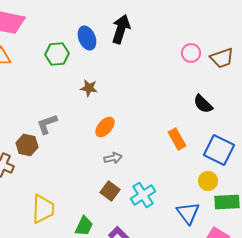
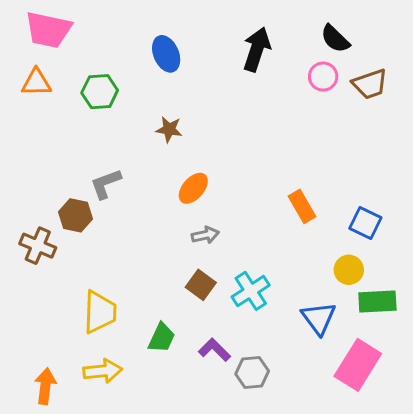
black arrow: (121, 29) -> (257, 49), moved
green hexagon: (57, 54) -> (100, 92), moved
black semicircle: (203, 104) -> (335, 39), moved
blue square: (219, 150) -> (365, 223), size x0.7

